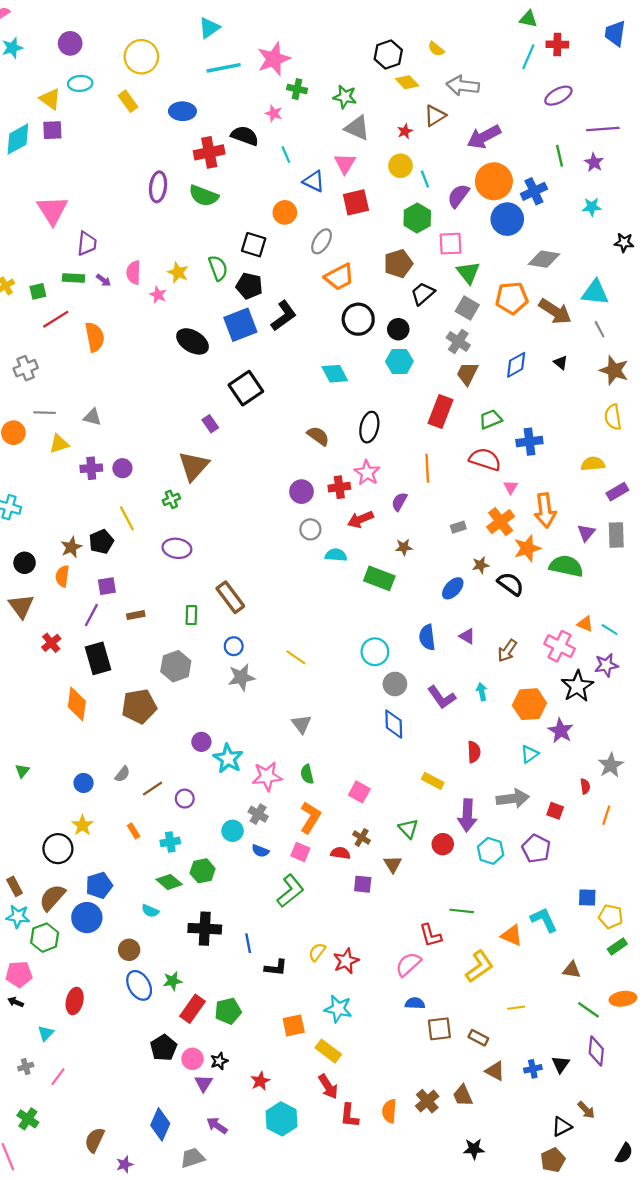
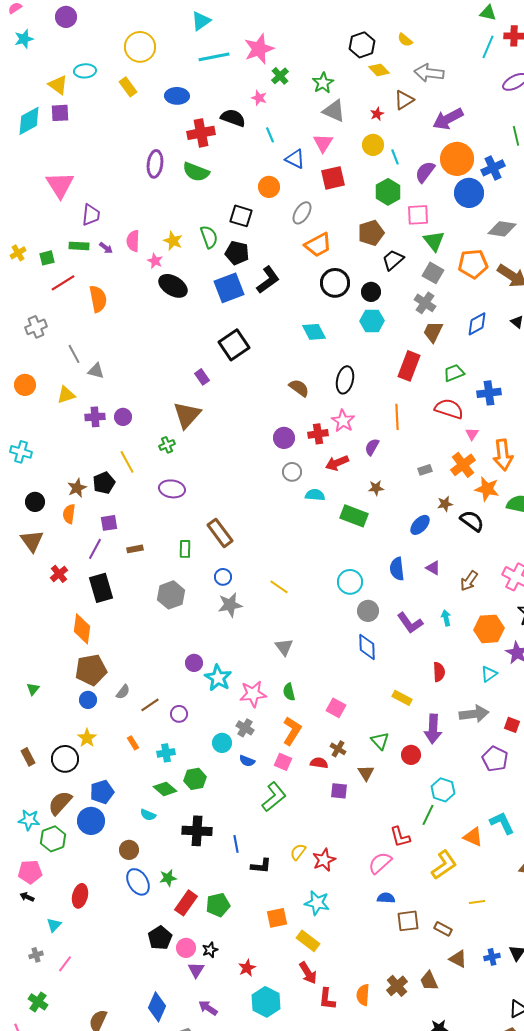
purple circle: (70, 43) -> (66, 17), moved
green cross: (297, 89) -> (280, 76), turned 36
green star: (345, 97) -> (323, 83), turned 30
black ellipse: (192, 341) -> (173, 286), moved
gray line: (45, 413) -> (74, 354), moved, turned 60
orange star: (527, 548) -> (487, 489), turned 30
brown pentagon: (139, 706) -> (91, 670), moved
cyan hexagon: (491, 851) -> (443, 790), moved
brown rectangle: (15, 886) -> (28, 757), moved
green line: (462, 911) -> (428, 815), turned -70

